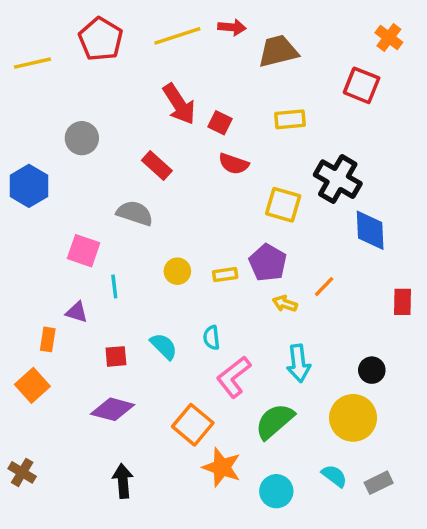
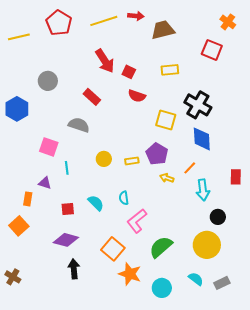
blue diamond: (370, 230) -> (202, 139), moved
cyan arrow: (298, 363) -> (203, 190), moved
black arrow: (123, 481) -> (74, 269), moved

